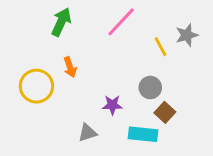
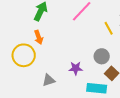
orange arrow: (70, 67) -> (39, 37), moved
gray triangle: (88, 133) -> (49, 80), moved

